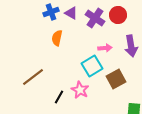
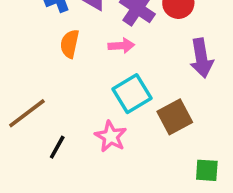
pink arrow: (105, 48) -> (121, 46), moved
black line: (59, 97) -> (57, 147), moved

